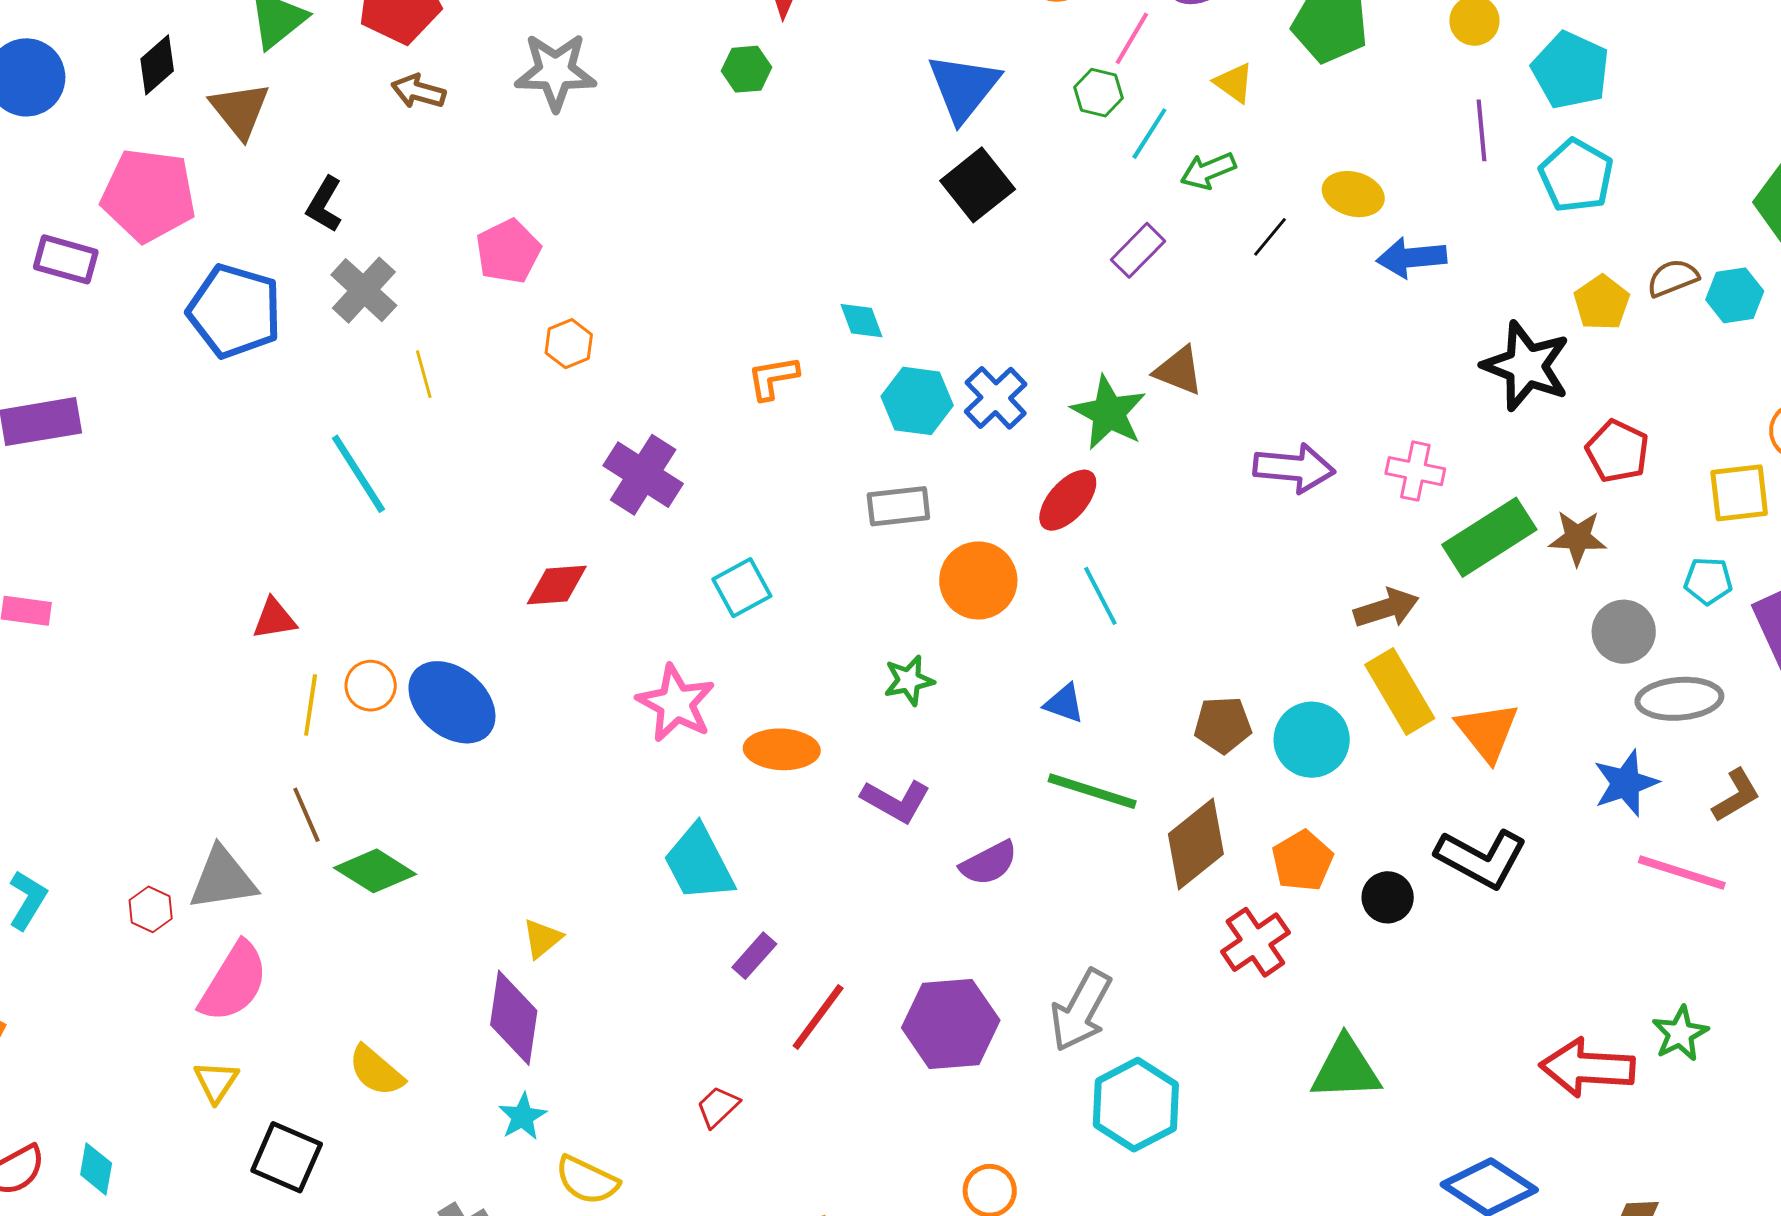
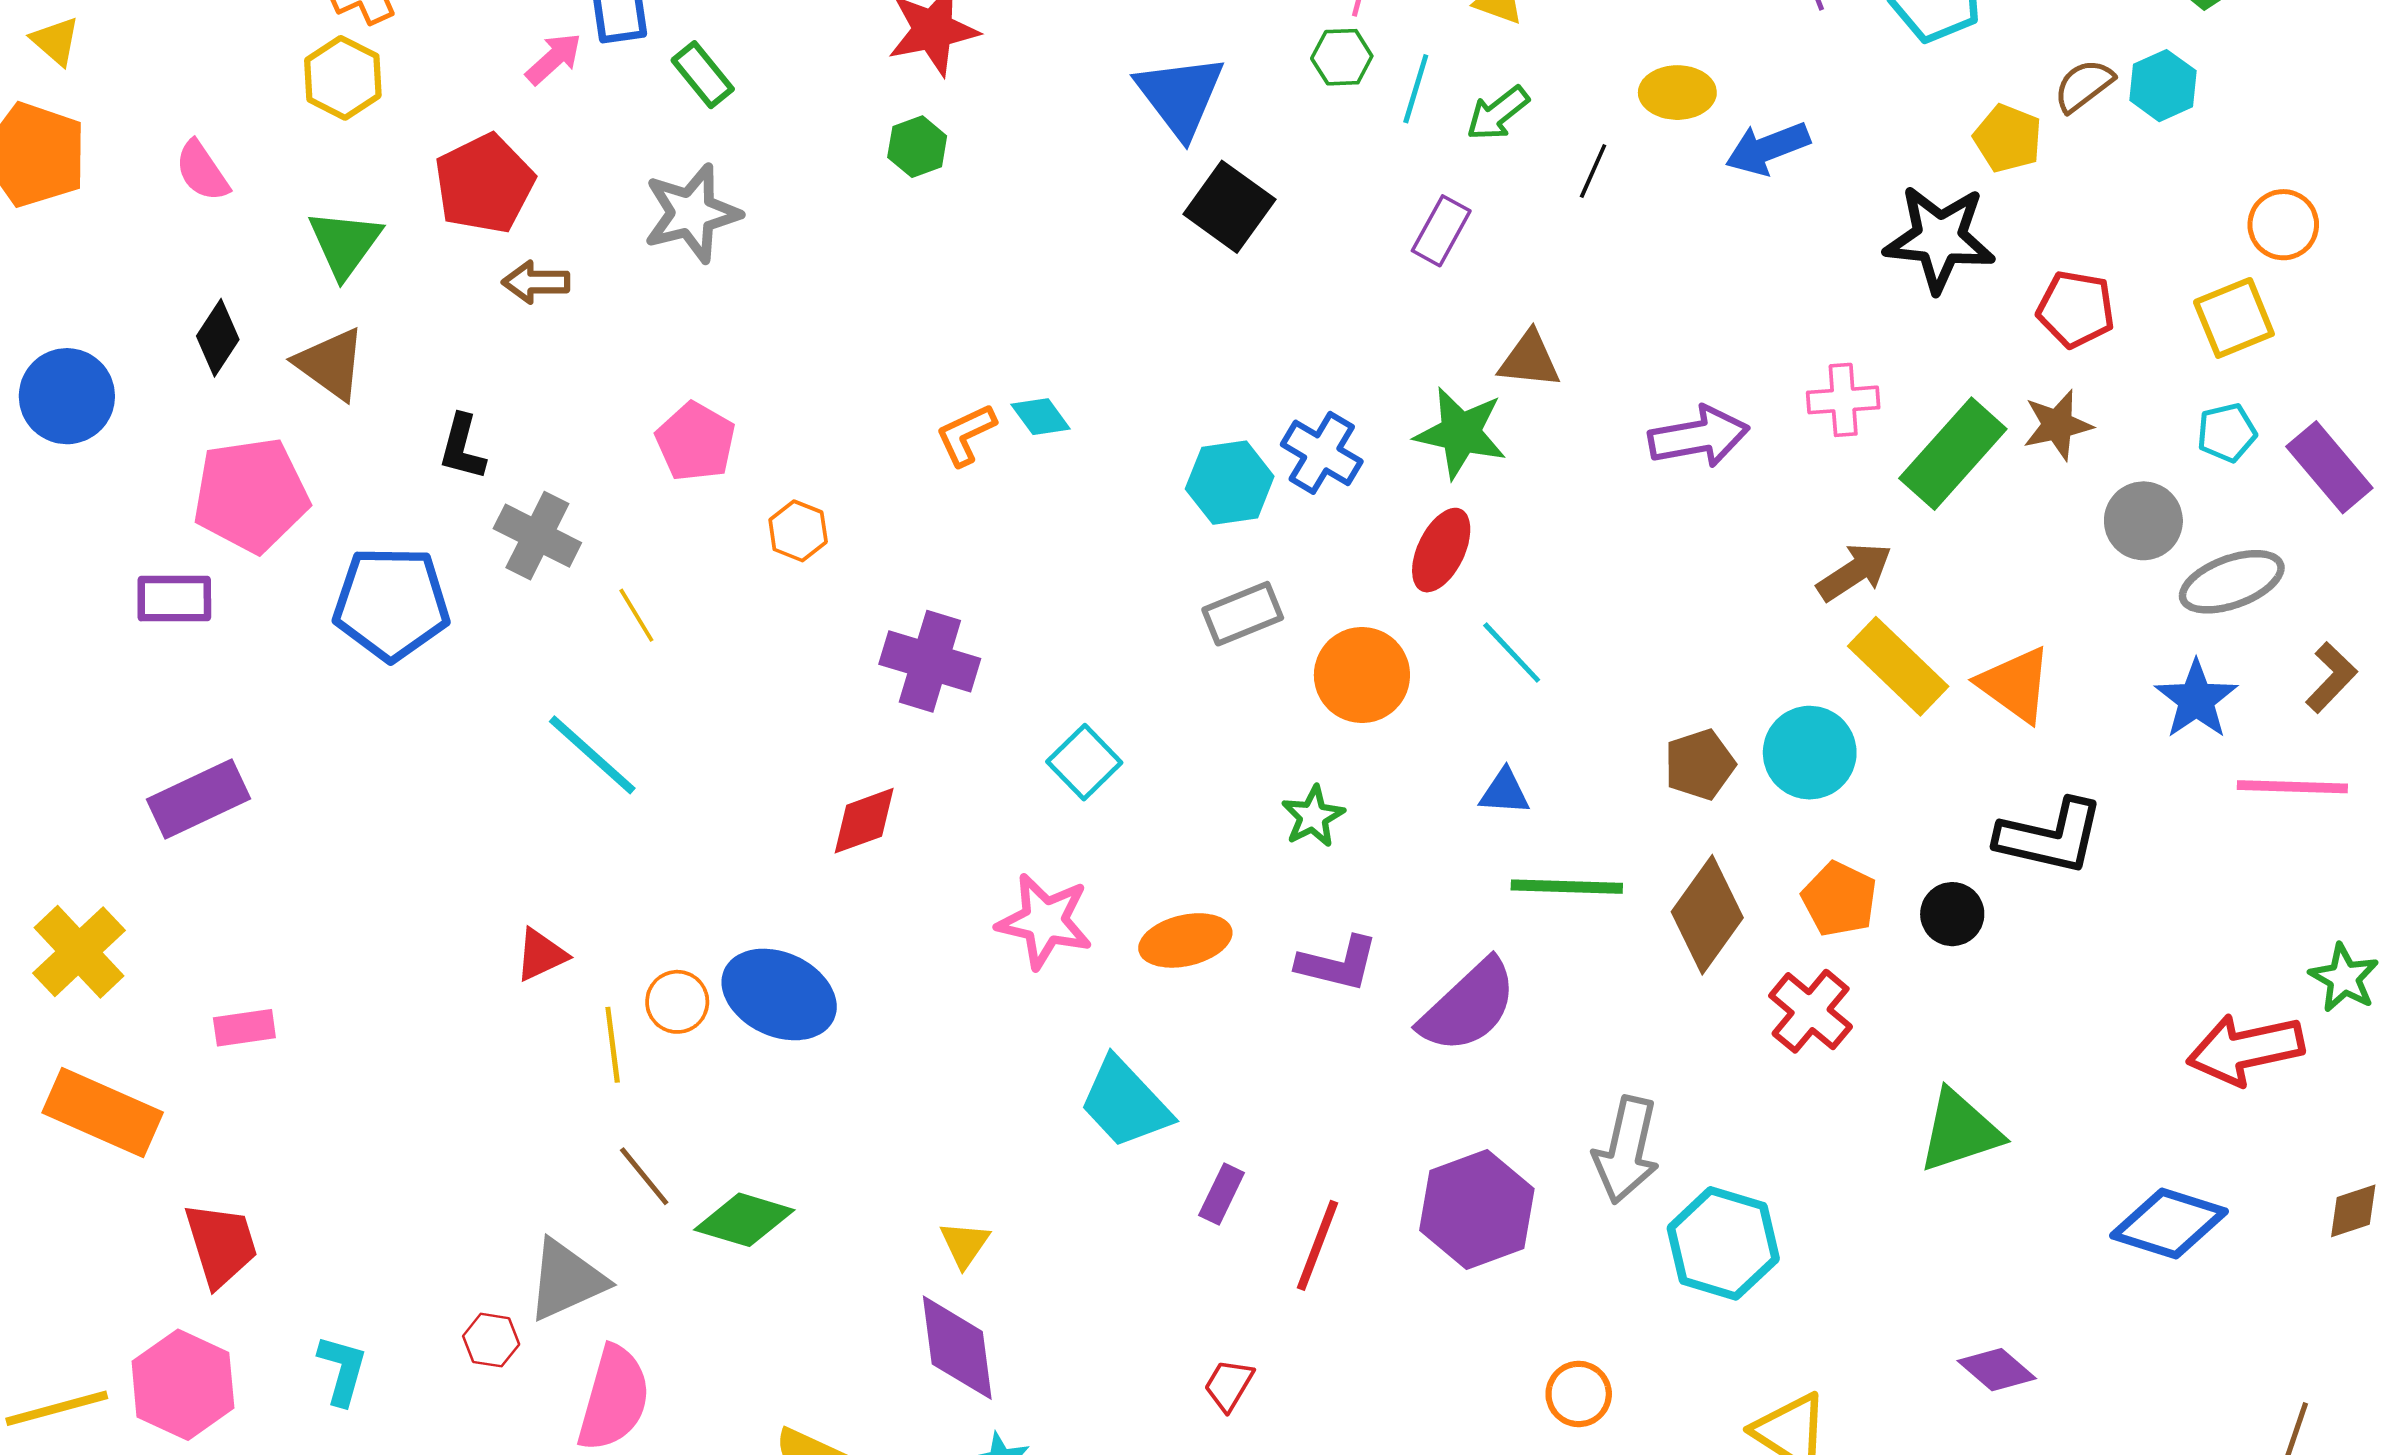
cyan diamond: (862, 321) -> (1041, 417), moved
orange L-shape: (773, 378) -> (966, 435), moved
purple semicircle: (989, 863) -> (1468, 1006), size x1.5

